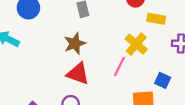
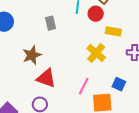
brown star: (75, 43) -> (32, 55), moved
pink line: (119, 67) -> (84, 86), moved

